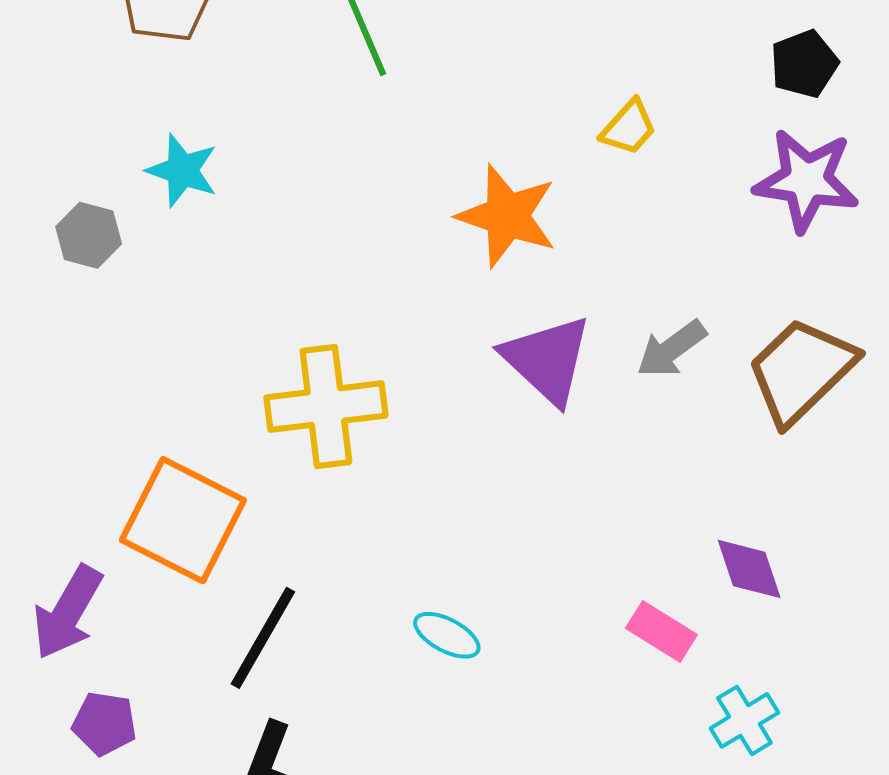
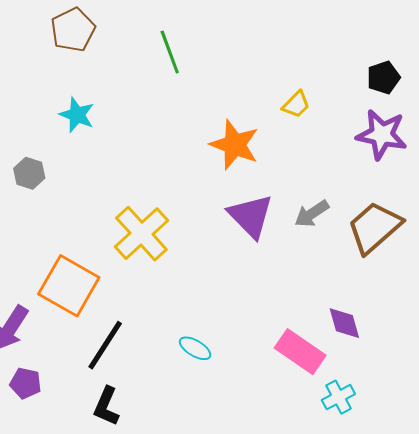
gray hexagon: (89, 235) -> (29, 173), moved
yellow cross: (326, 407) -> (141, 234), turned -38
pink rectangle: (661, 631) -> (300, 352), size x1.5

